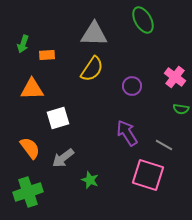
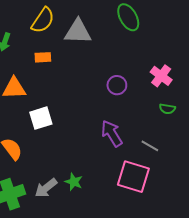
orange rectangle: (47, 55) -> (43, 57), moved
yellow semicircle: (92, 69) -> (43, 20), moved
gray arrow: (63, 158) -> (46, 188), moved

